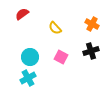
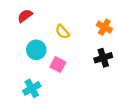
cyan circle: (30, 57) -> (36, 50), moved
pink square: (61, 57) -> (58, 65), moved

